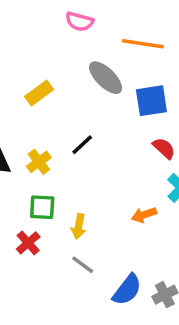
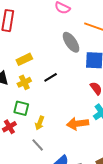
yellow rectangle: (39, 93) -> (24, 59), moved
orange arrow: (144, 215) -> (78, 124), size x1.5

